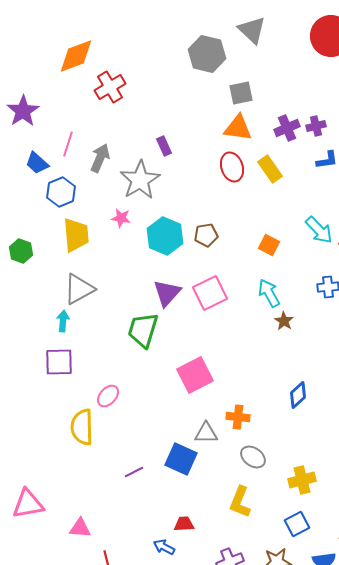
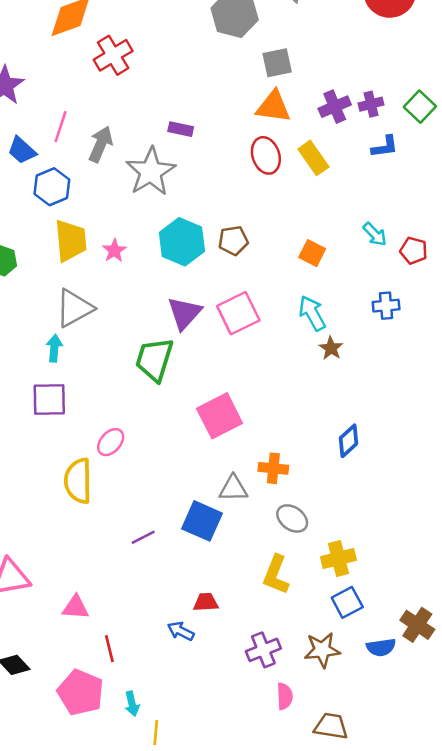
purple rectangle: (164, 146) -> (181, 129), turned -54
pink star: (121, 218) -> (114, 251), moved, turned 30
cyan arrow: (319, 230) -> (375, 234), size x0.7
yellow cross: (302, 480) -> (338, 559), moved

